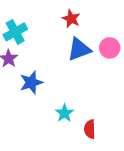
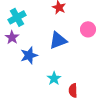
blue triangle: (79, 49) -> (58, 40), moved

